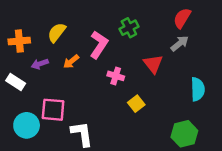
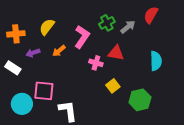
gray arrow: (180, 43) -> (128, 27), moved
red triangle: (153, 64) -> (116, 53), moved, turned -42
cyan semicircle: (198, 89) -> (156, 61), moved
green hexagon: (184, 134) -> (140, 100), moved

